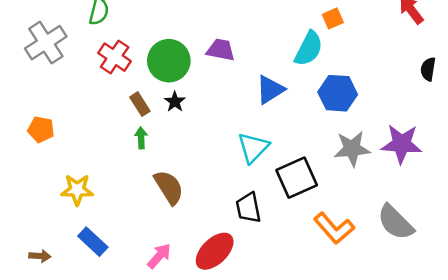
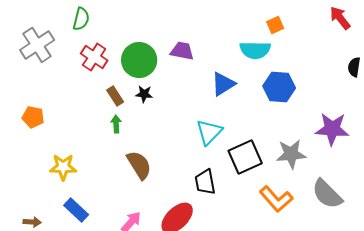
cyan semicircle: (309, 49) -> (255, 50), turned 64
black star: (175, 102) -> (144, 94), turned -30
gray star: (352, 149) -> (291, 154), moved

